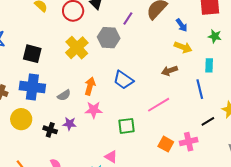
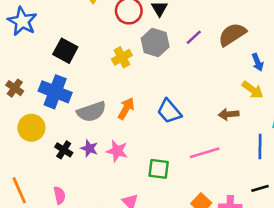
gray hexagon: (109, 38) -> (155, 43), moved
yellow cross: (77, 48) -> (122, 57), size x0.7
gray semicircle: (64, 95) -> (91, 112), size x1.6
pink star: (94, 110) -> (117, 151), moved

